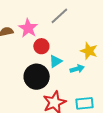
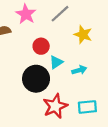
pink star: (28, 28) -> (26, 14), moved
yellow star: (89, 51) -> (83, 34), moved

